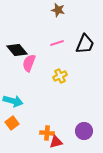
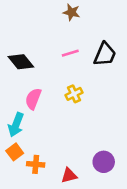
pink semicircle: (29, 63) -> (33, 99), moved
cyan arrow: (13, 101) -> (16, 125), turned 96
orange cross: (47, 133) -> (36, 164), moved

